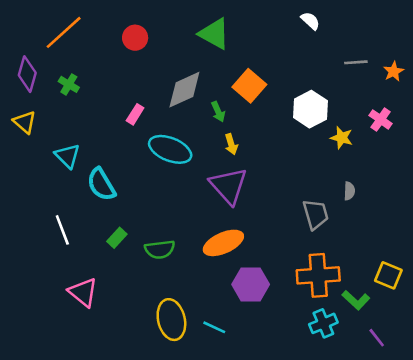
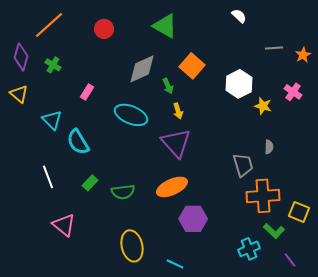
pink rectangle: (135, 114) -> (87, 92), moved
orange cross: (318, 275) -> (263, 196), moved
cyan line: (214, 327) -> (175, 264), moved

